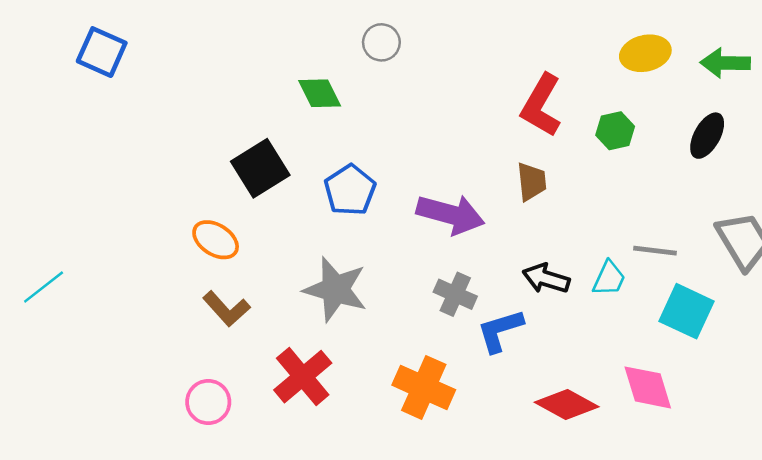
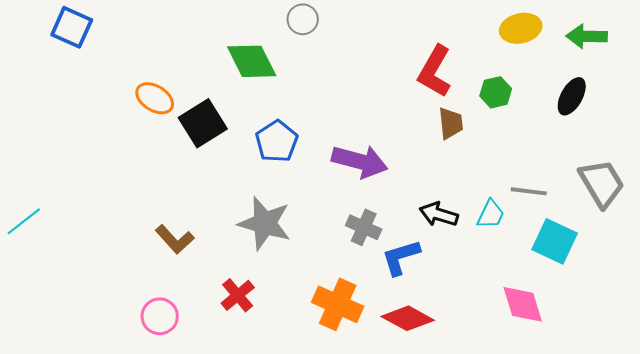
green diamond: (320, 93) -> (252, 61), size x1.4
brown trapezoid: (532, 182) -> (451, 123), moved
orange ellipse: (216, 240) -> (155, 98), moved
red cross: (303, 377) -> (238, 295), size x0.7
red diamond: (567, 404) -> (408, 318), moved

